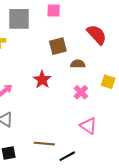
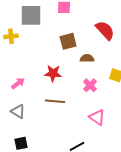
red star: (42, 80) -> (53, 73), turned -30
brown line: (44, 144) -> (55, 101), moved

